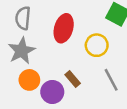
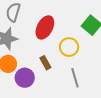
brown rectangle: (73, 79) -> (45, 63), moved

